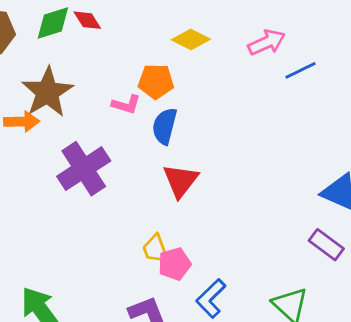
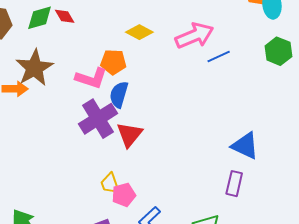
pink arrow: (267, 42) -> (194, 36), size x1.4
pink L-shape: (126, 104) -> (91, 78), size x1.5
purple cross: (84, 169) -> (98, 119), moved
purple rectangle: (326, 245) -> (234, 184), turned 65

